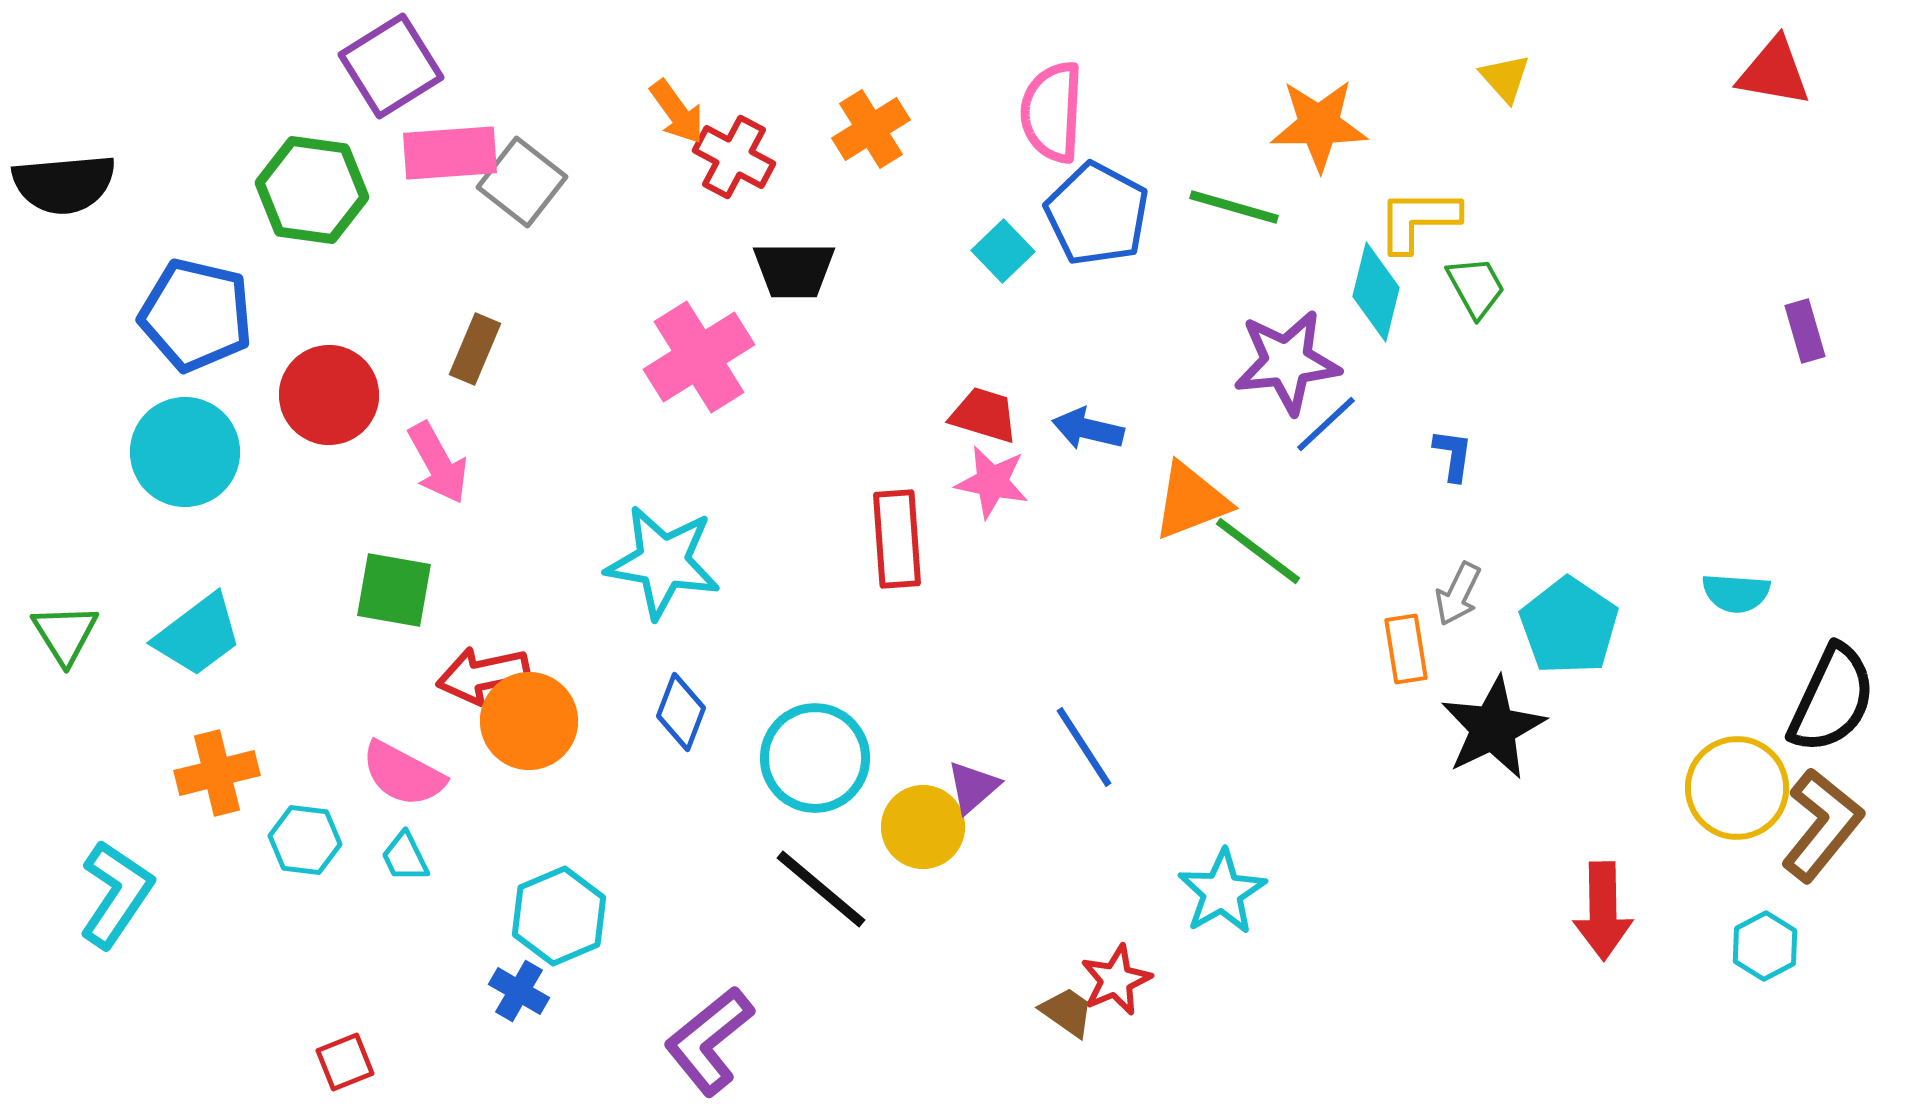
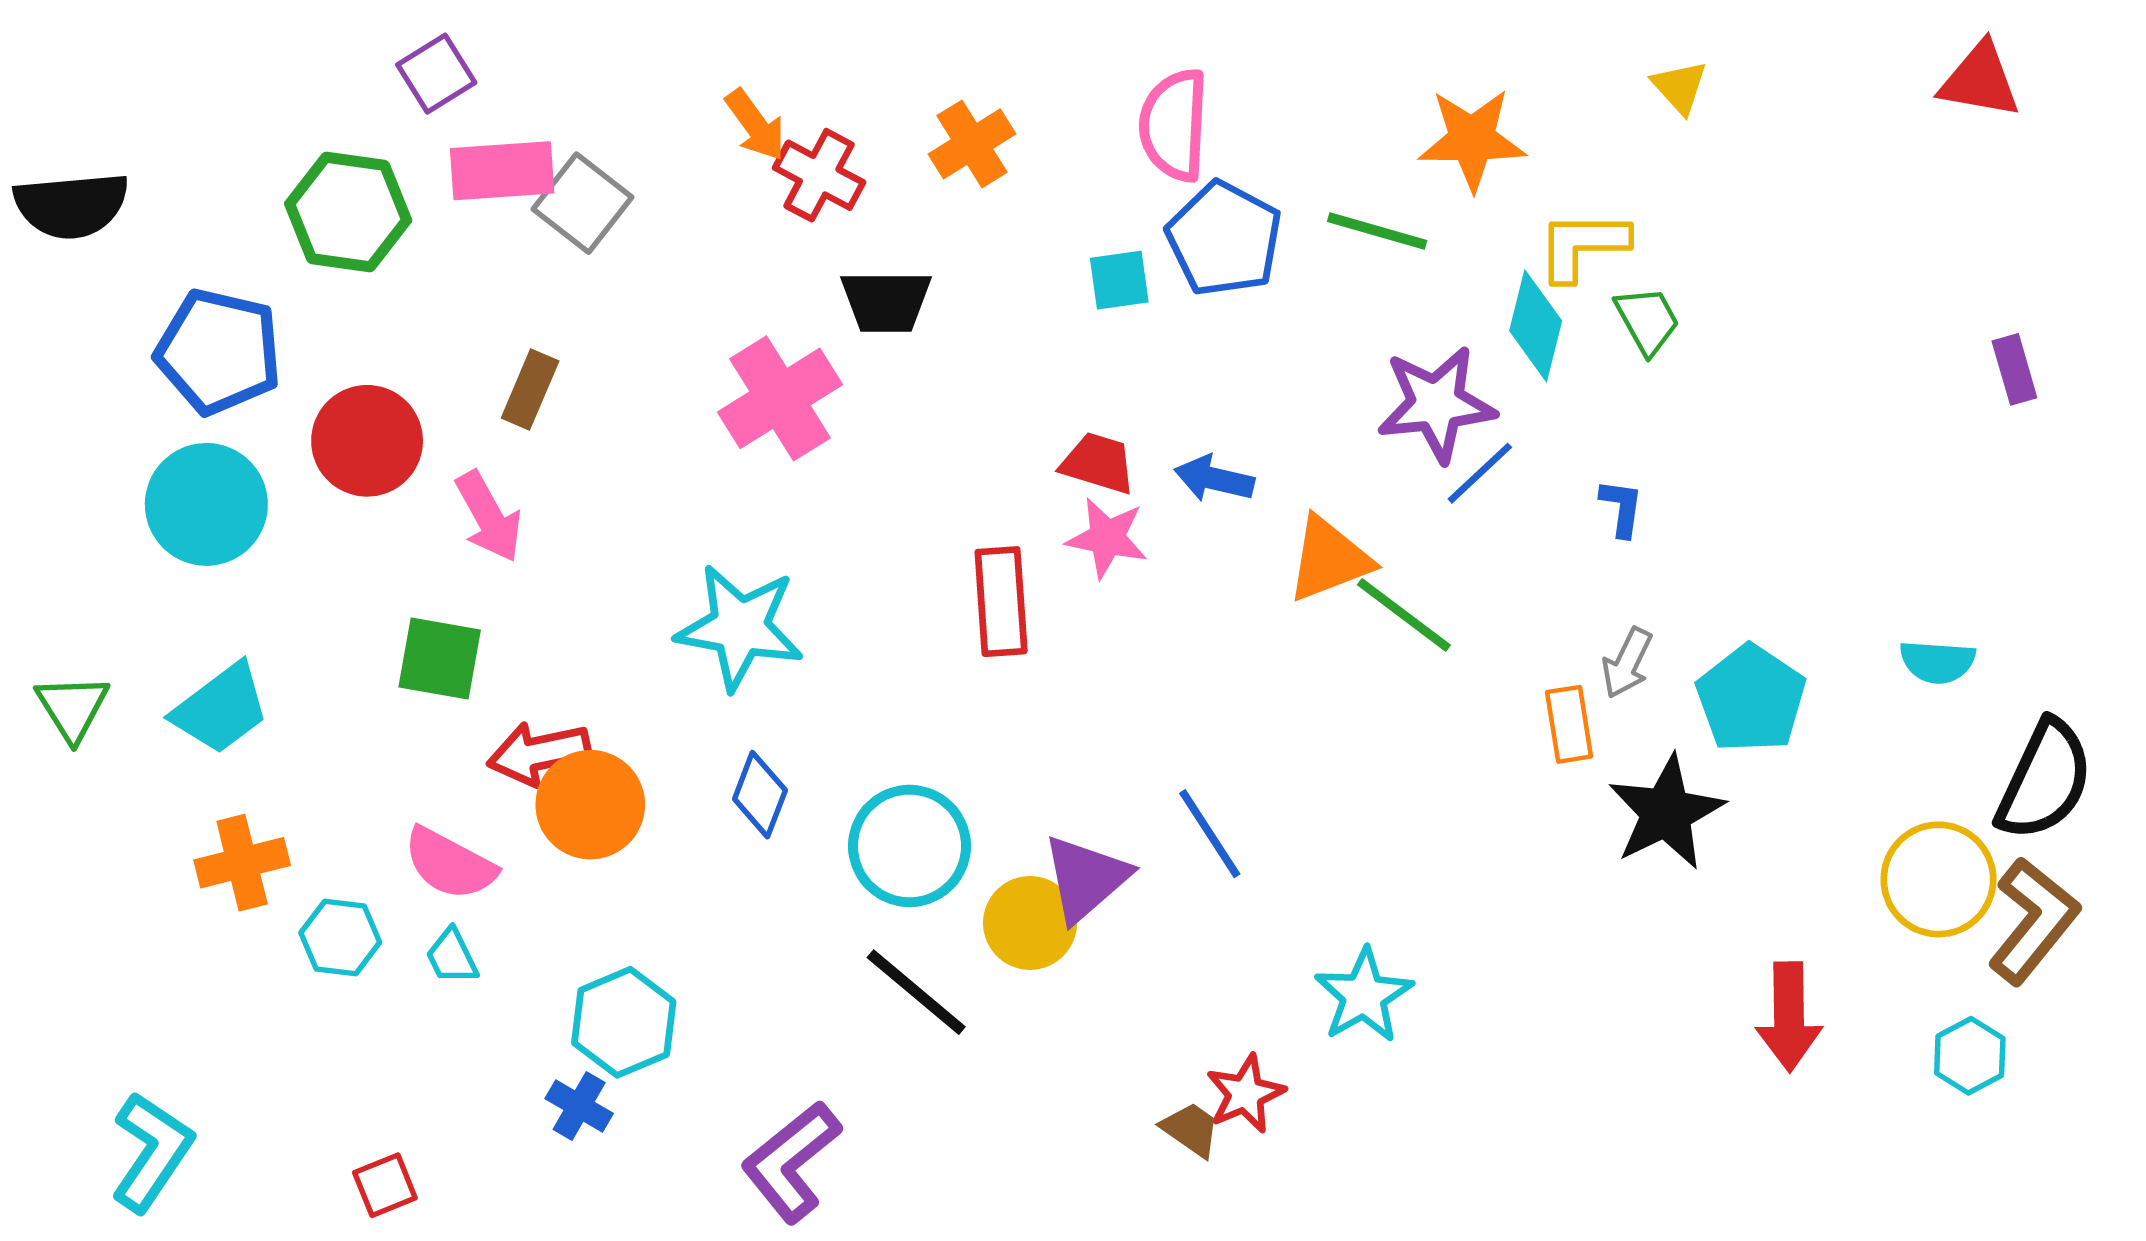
purple square: (391, 66) -> (436, 74), size x0.7
cyan square: (1003, 251) -> (1119, 280), turned 36
purple triangle: (973, 787) -> (1086, 878), size x1.5
cyan L-shape: (116, 894) -> (152, 1152), moved

